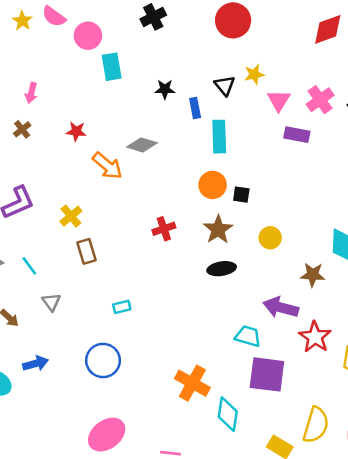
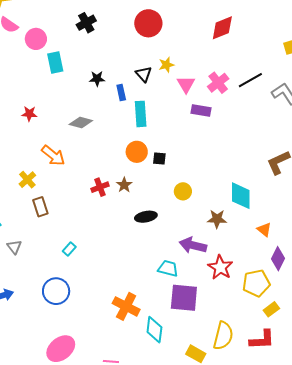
orange arrow: (107, 166) -> (53, 156), moved
brown star: (218, 229) -> (124, 185), moved, size x0.7
cyan rectangle: (122, 307) -> (69, 249), turned -32

